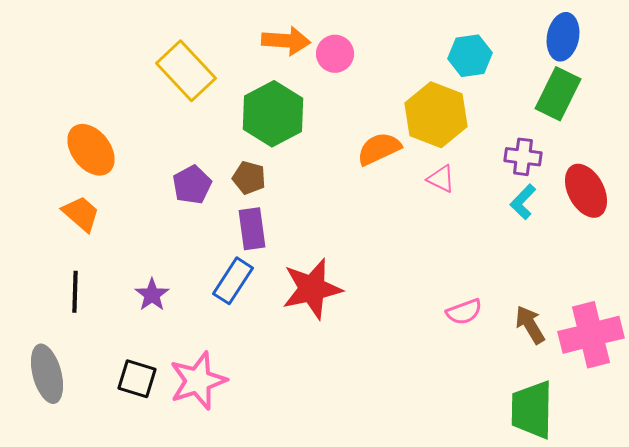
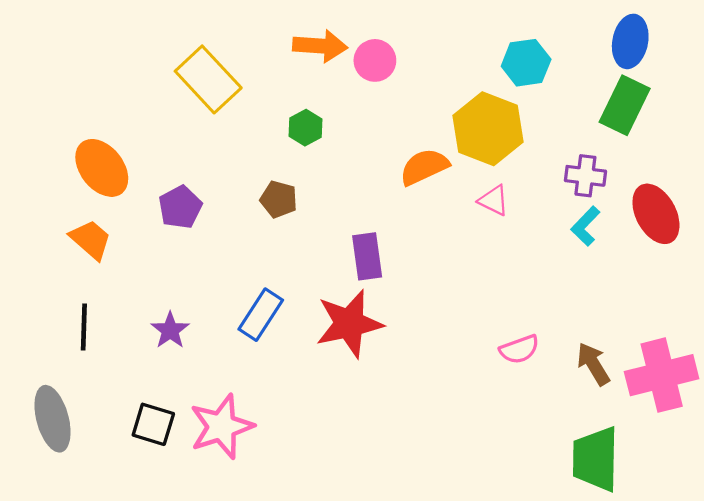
green hexagon: (273, 114) -> (306, 128), size x0.5
purple pentagon: (192, 185) -> (180, 207), moved
purple rectangle: (252, 229) -> (367, 256), moved

